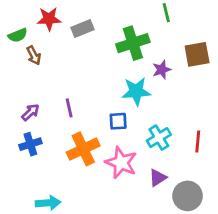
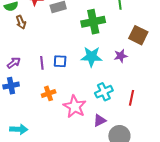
brown square: (197, 54) -> (138, 35), turned 30
purple star: (162, 70) -> (121, 56), moved
blue square: (118, 121) -> (60, 61), moved
orange cross: (83, 149) -> (49, 93), size x0.6

